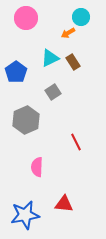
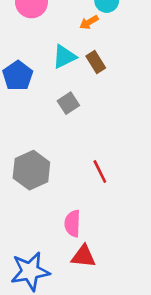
gray hexagon: (26, 120) -> (31, 170), moved
pink semicircle: (37, 167) -> (72, 223), moved

